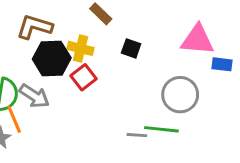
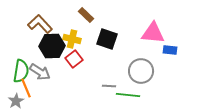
brown L-shape: (34, 27) -> (40, 24), turned 30
black square: (131, 48) -> (107, 39), size x1.5
gray line: (137, 135) -> (109, 86), moved

